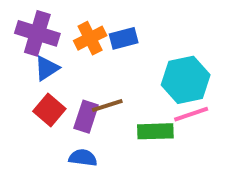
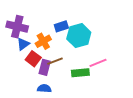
orange cross: (90, 38) -> (43, 41), moved
cyan hexagon: (186, 80) -> (79, 36), moved
red square: (49, 110) -> (33, 59), moved

